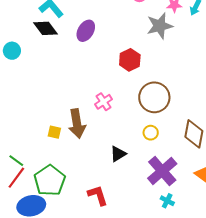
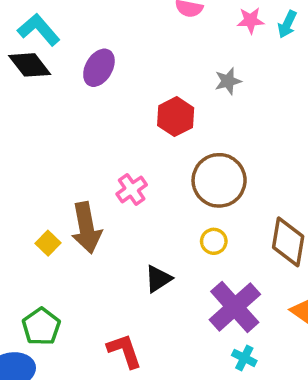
gray star: (160, 26) -> (228, 81), moved, size x0.6
yellow square: (54, 132) -> (48, 243), turned 32
green pentagon: (50, 180) -> (41, 327), size x0.7

